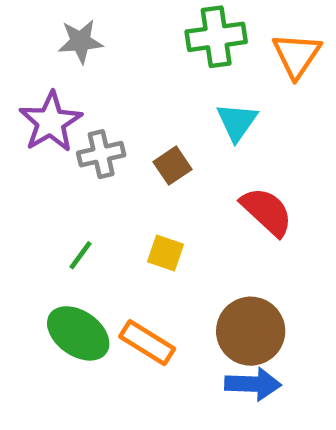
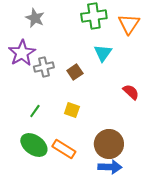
gray star: (80, 41) -> (35, 18), turned 30
red semicircle: (267, 212) -> (131, 92), moved, size x0.7

